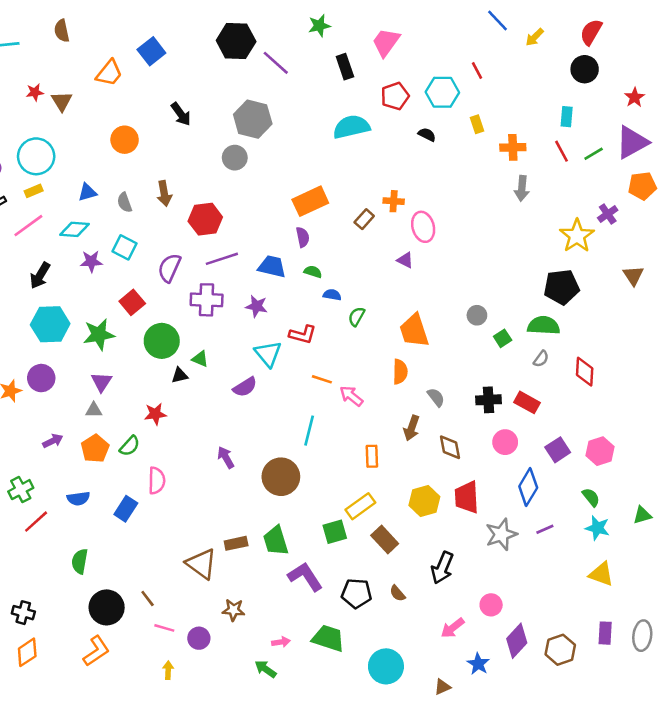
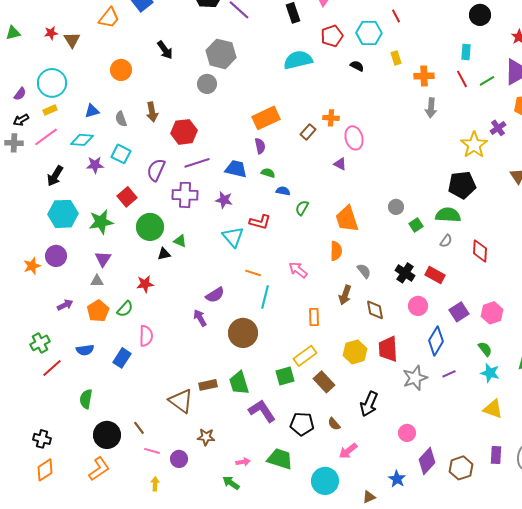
orange line: (322, 379) -> (253, 273), moved
purple semicircle: (245, 387) -> (215, 295), moved
black cross: (488, 400) -> (405, 273), turned 36
pink arrow: (453, 628) -> (348, 451), moved

